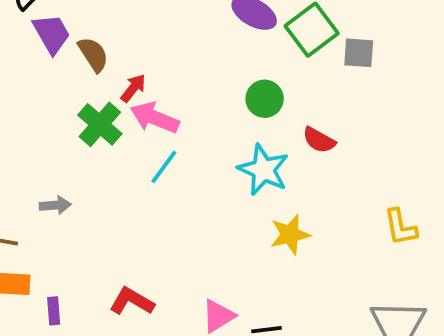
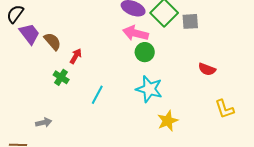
pink arrow: (155, 118) -> (135, 33), moved
green cross: (100, 124) -> (61, 77), size x0.7
red semicircle: (319, 140) -> (207, 69), moved

